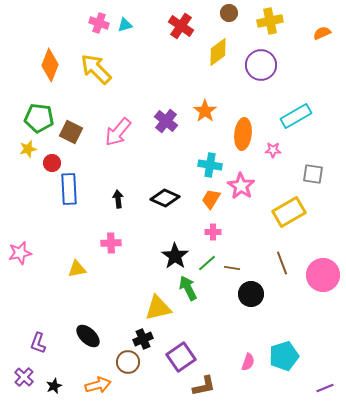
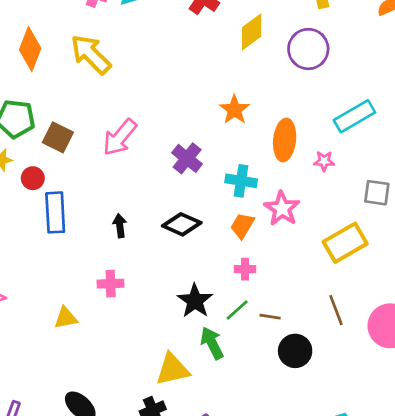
purple cross: (166, 121) -> (187, 158), moved

